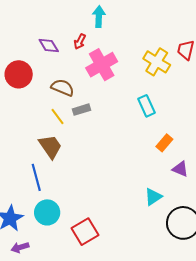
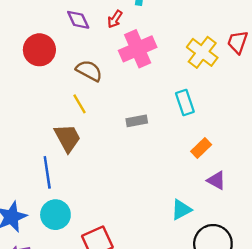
gray rectangle: (81, 110) -> (137, 121), moved

